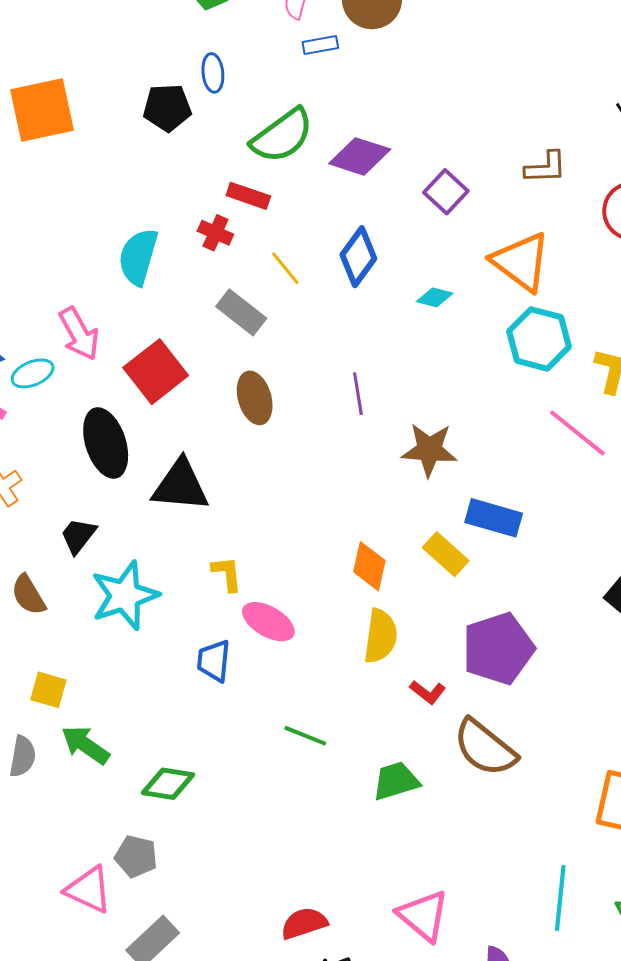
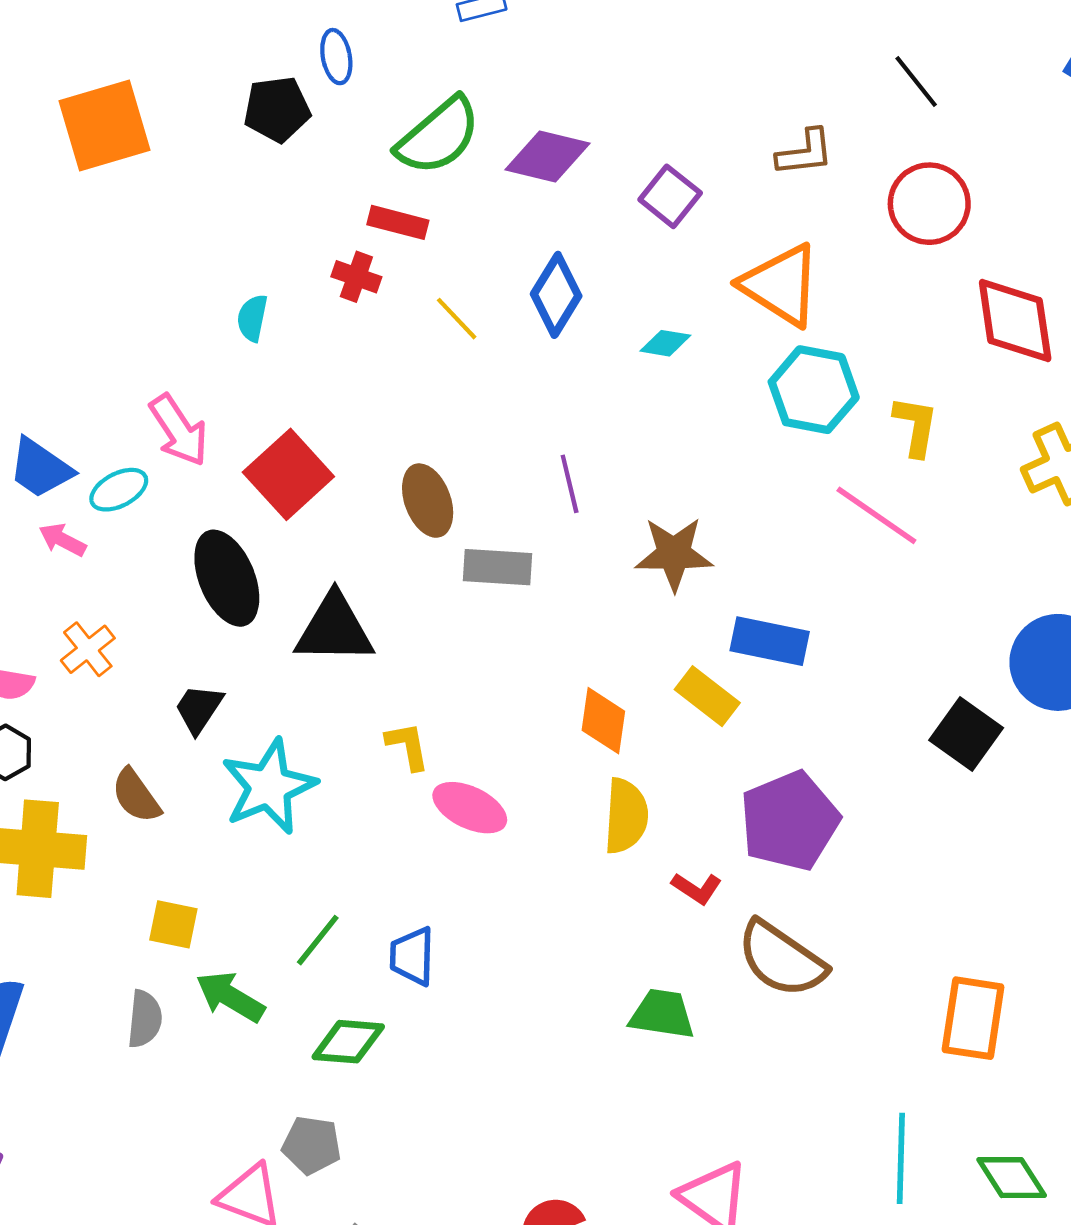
cyan semicircle: (138, 257) -> (252, 318), size x0.6
gray rectangle: (241, 312) -> (498, 567), moved, turned -30
blue trapezoid: (214, 661) -> (412, 956), moved
green line: (305, 736) -> (318, 940), moved, turned -69
green trapezoid: (396, 781) -> (662, 1014), turned 30

